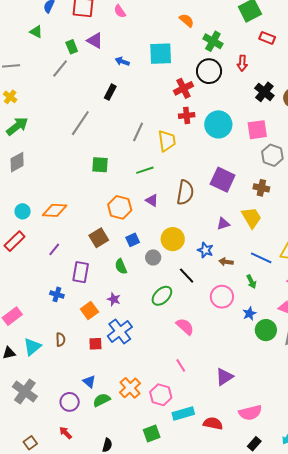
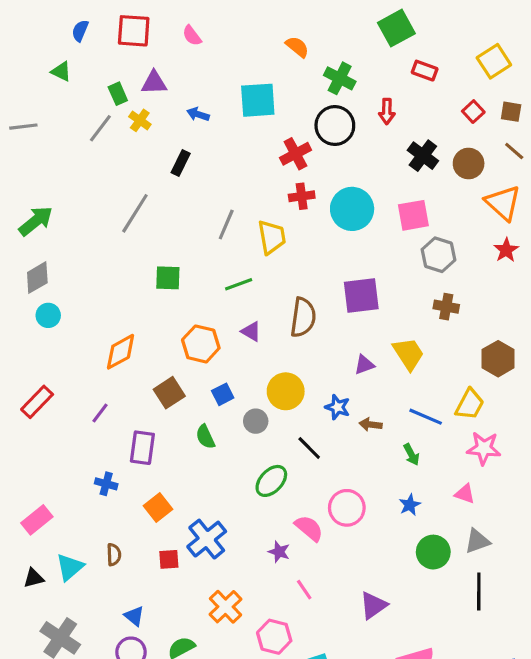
purple triangle: (95, 41) -> (154, 83), turned -30
yellow cross: (10, 97) -> (140, 120), moved
purple square: (223, 180) -> (361, 295), turned -30
brown cross: (261, 188) -> (446, 307), moved
orange diamond: (55, 210) -> (121, 352), moved, turned -30
cyan circle: (23, 211) -> (48, 315), moved
pink circle: (222, 297) -> (347, 508), moved
purple star: (114, 299) -> (279, 552), moved
green circle: (266, 330) -> (433, 552), moved
blue triangle: (89, 382) -> (134, 616), moved
orange cross: (130, 388) -> (225, 607), moved

